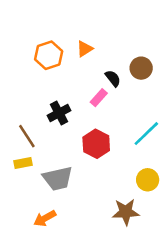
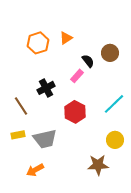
yellow rectangle: (23, 163) -> (18, 135), moved

